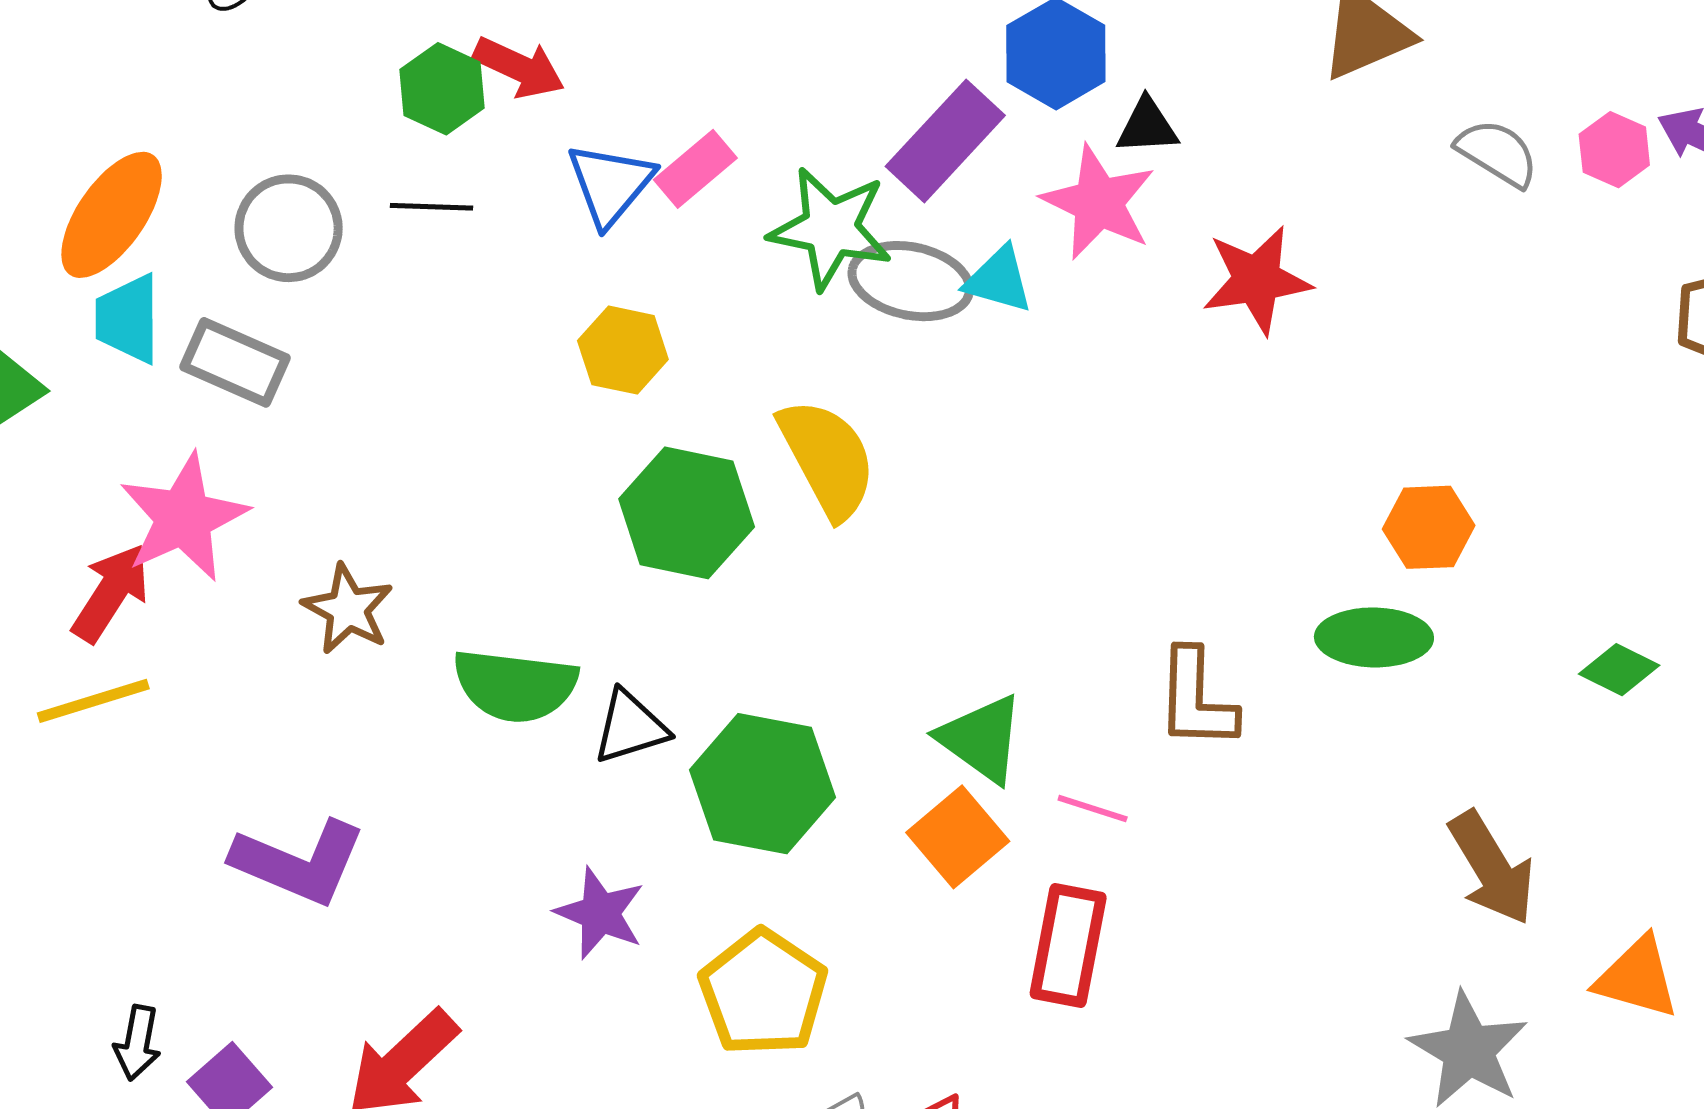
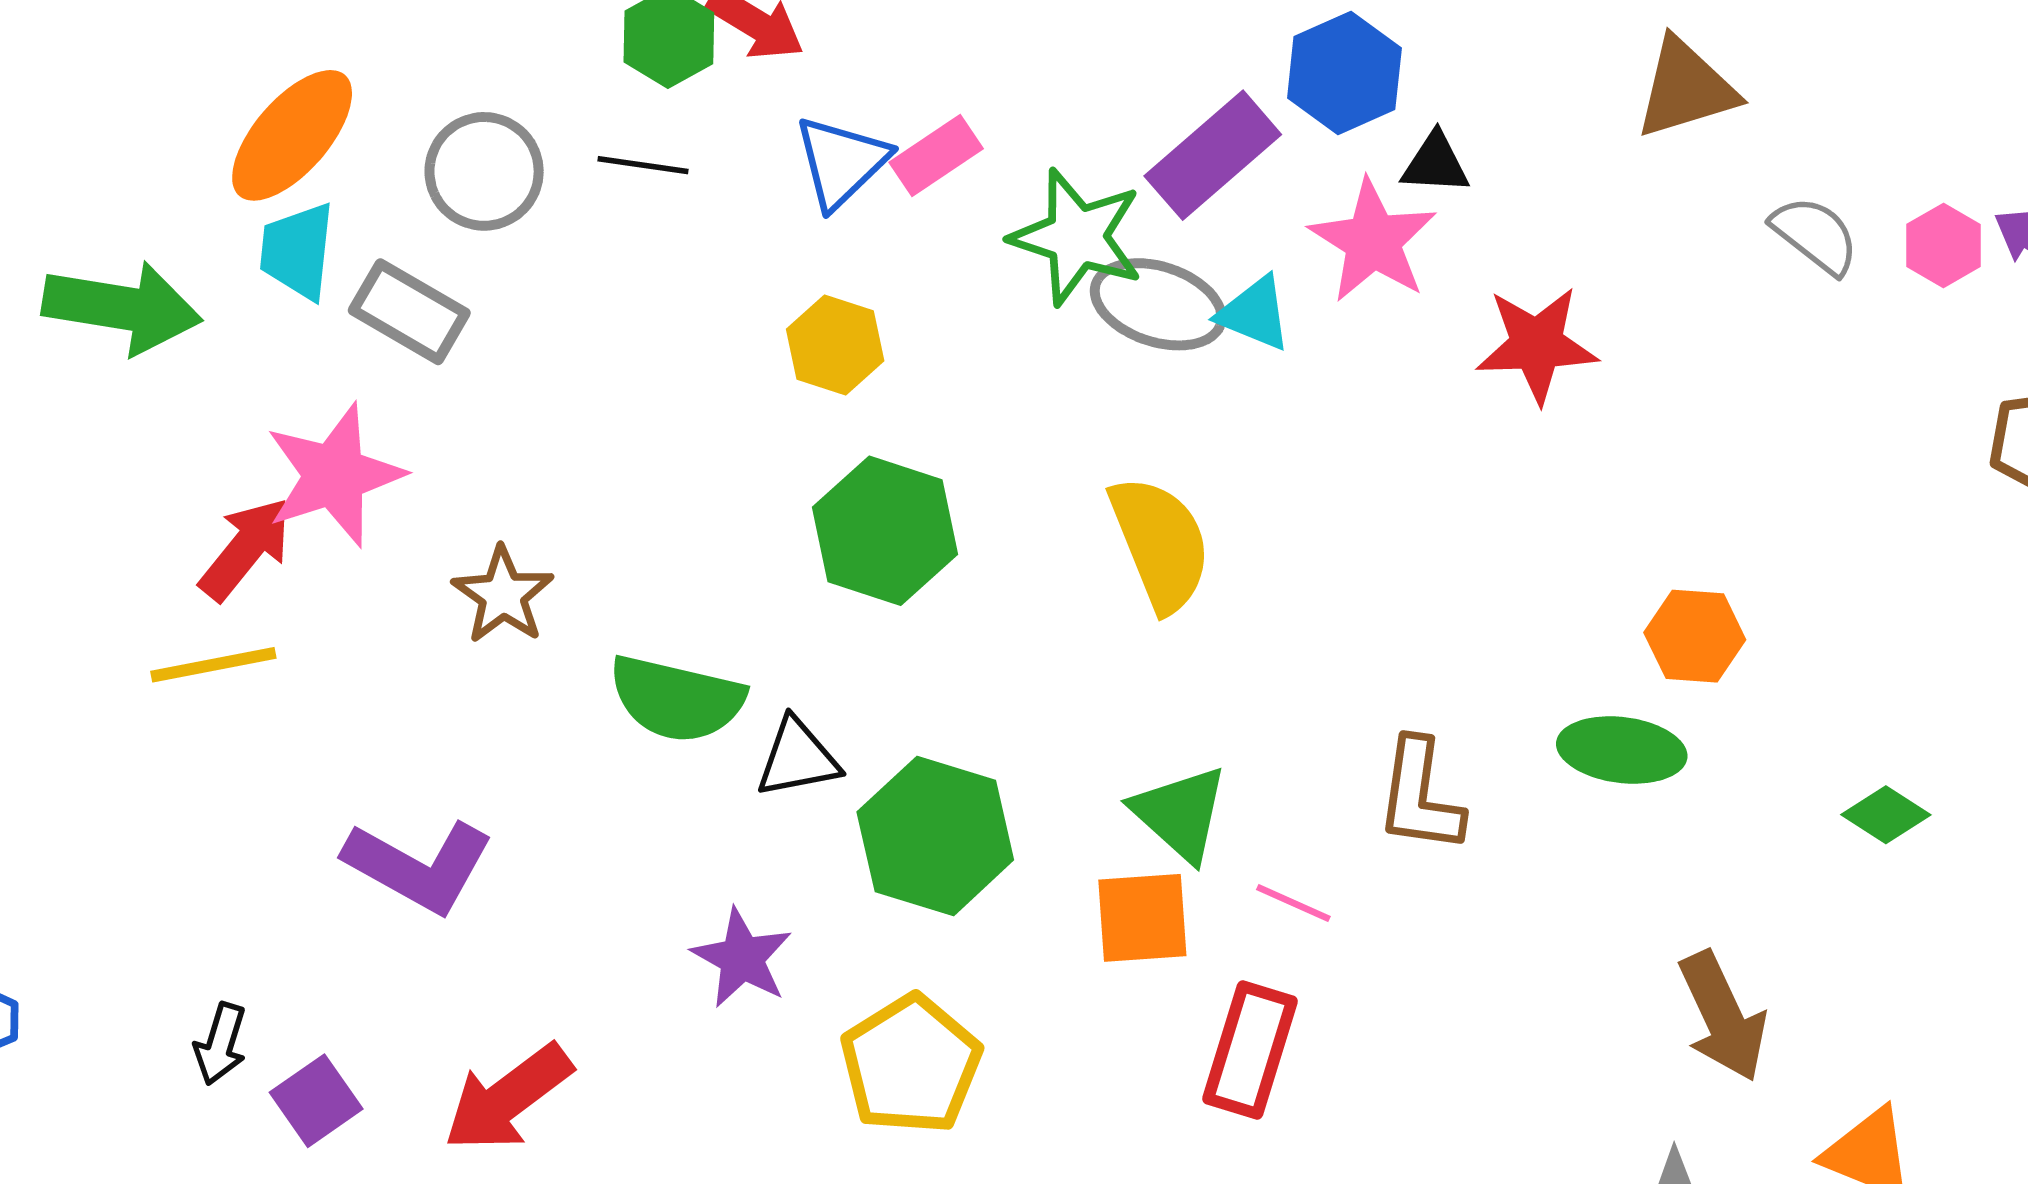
yellow semicircle: (827, 458) -> (1160, 544), moved
orange square: (958, 837) -> (1142, 918), turned 30

